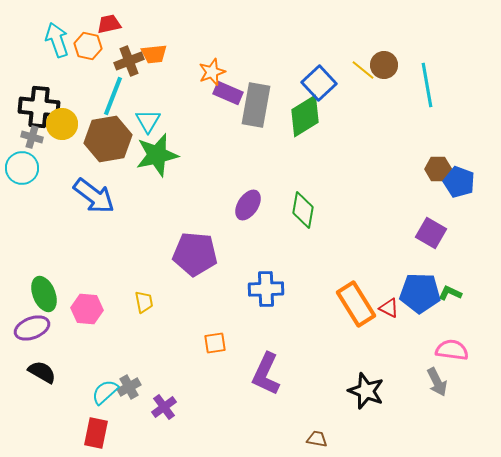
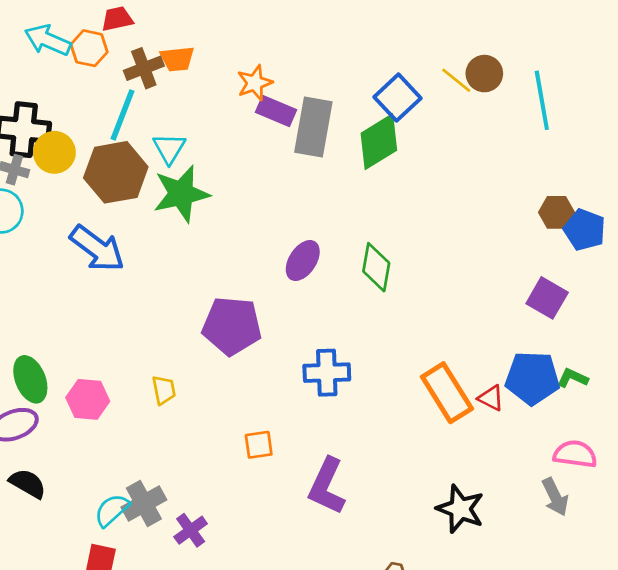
cyan arrow: (57, 40) -> (48, 40), turned -48
gray cross: (129, 387) -> (144, 504), size x1.4

